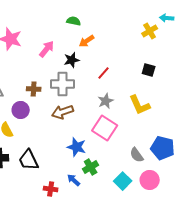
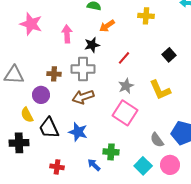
yellow cross: (150, 31) -> (146, 16), moved, turned 35
pink arrow: (47, 49) -> (67, 34), turned -42
black square: (149, 70) -> (169, 55), turned 32
blue star: (77, 147) -> (78, 132), moved
black trapezoid: (29, 160) -> (49, 128), moved
green cross: (91, 167) -> (111, 152), turned 35
red cross: (51, 189) -> (57, 167), moved

